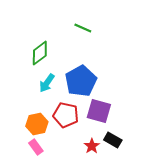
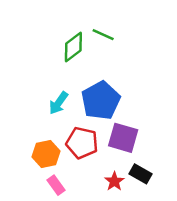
green diamond: (40, 53) -> (73, 47), moved
pink rectangle: (36, 147) -> (56, 185), moved

